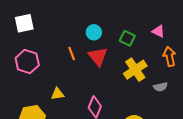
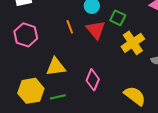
green square: (127, 38) -> (118, 18), moved
yellow triangle: (58, 94) -> (56, 67), size x1.5

